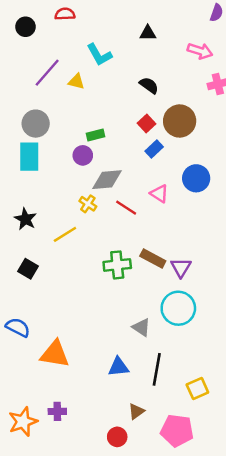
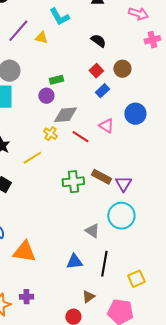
brown circle: (180, 121) -> (122, 69), size x0.7

